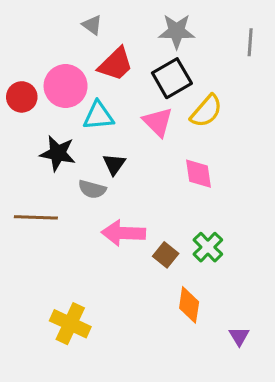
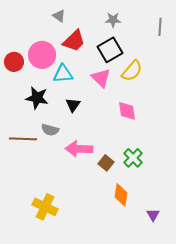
gray star: (177, 31) -> (113, 20), size x0.7
gray semicircle: (92, 189) -> (50, 130), moved

